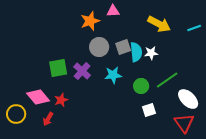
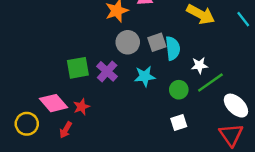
cyan line: (194, 28) -> (243, 19), turned 72
white star: (151, 53) -> (199, 65), moved
white square: (149, 110) -> (179, 123), moved

